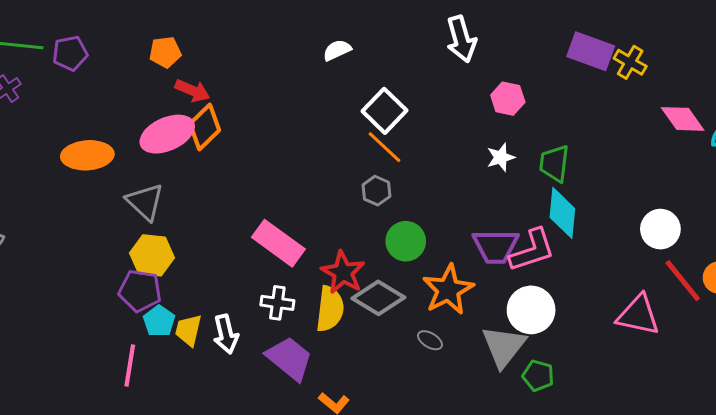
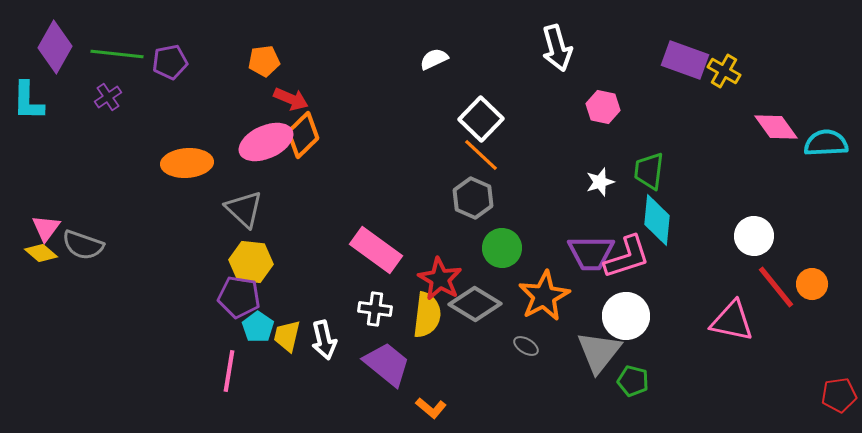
white star: (501, 157) -> (600, 182), moved
gray hexagon: (376, 191) -> (473, 198), size x1.4

